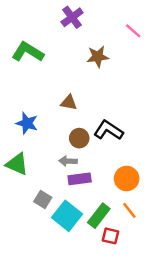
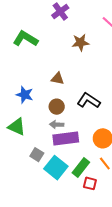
brown circle: (79, 138) -> (57, 107), moved
purple rectangle: (80, 179) -> (66, 139), size x1.4

